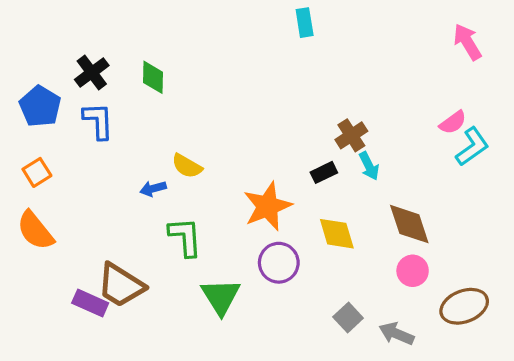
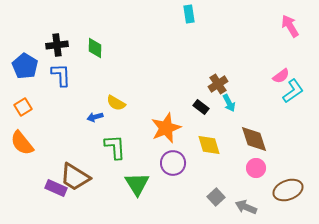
black cross: (92, 72) -> (57, 45), turned 30
black rectangle: (324, 172) -> (201, 107), turned 63

